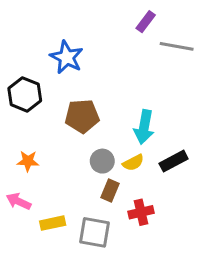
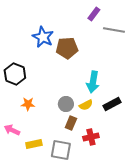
black hexagon: (25, 94) -> (15, 74), moved
brown pentagon: (82, 116) -> (67, 48), moved
orange star: (28, 161) -> (28, 104), moved

